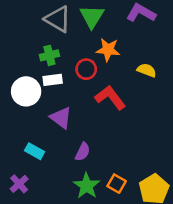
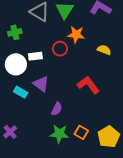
green cross: (49, 55) -> (15, 32), moved
red L-shape: (110, 98) -> (88, 85), moved
cyan rectangle: (35, 151) -> (21, 92), moved
green star: (87, 186) -> (59, 134), turned -30

